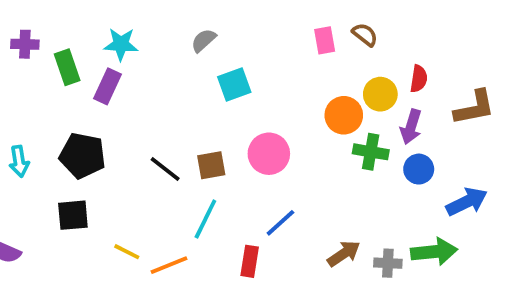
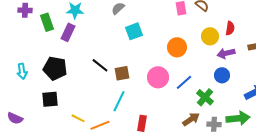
orange circle: (344, 115) -> (177, 47), moved
purple arrow: (411, 127) -> (226, 53), turned 60
green cross: (371, 152) -> (205, 97), moved, turned 30
pink circle: (269, 154) -> (158, 77), moved
black line: (165, 169) -> (100, 65), moved
blue circle: (419, 169) -> (222, 75), moved
blue line: (280, 223) -> (184, 82), moved

